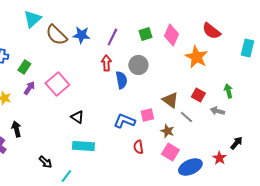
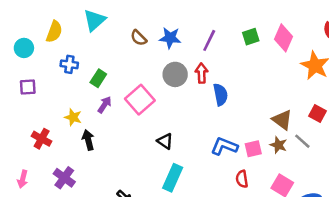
cyan triangle: (32, 19) -> (94, 20), moved
brown semicircle: (56, 35) -> (139, 38), size x0.6
gray circle: (138, 65) -> (175, 74), moved
pink square: (147, 115) -> (253, 149), moved
black arrow: (16, 129) -> (88, 140), moved
brown star: (167, 131) -> (278, 145), moved
cyan rectangle: (83, 146) -> (173, 178), turned -70

